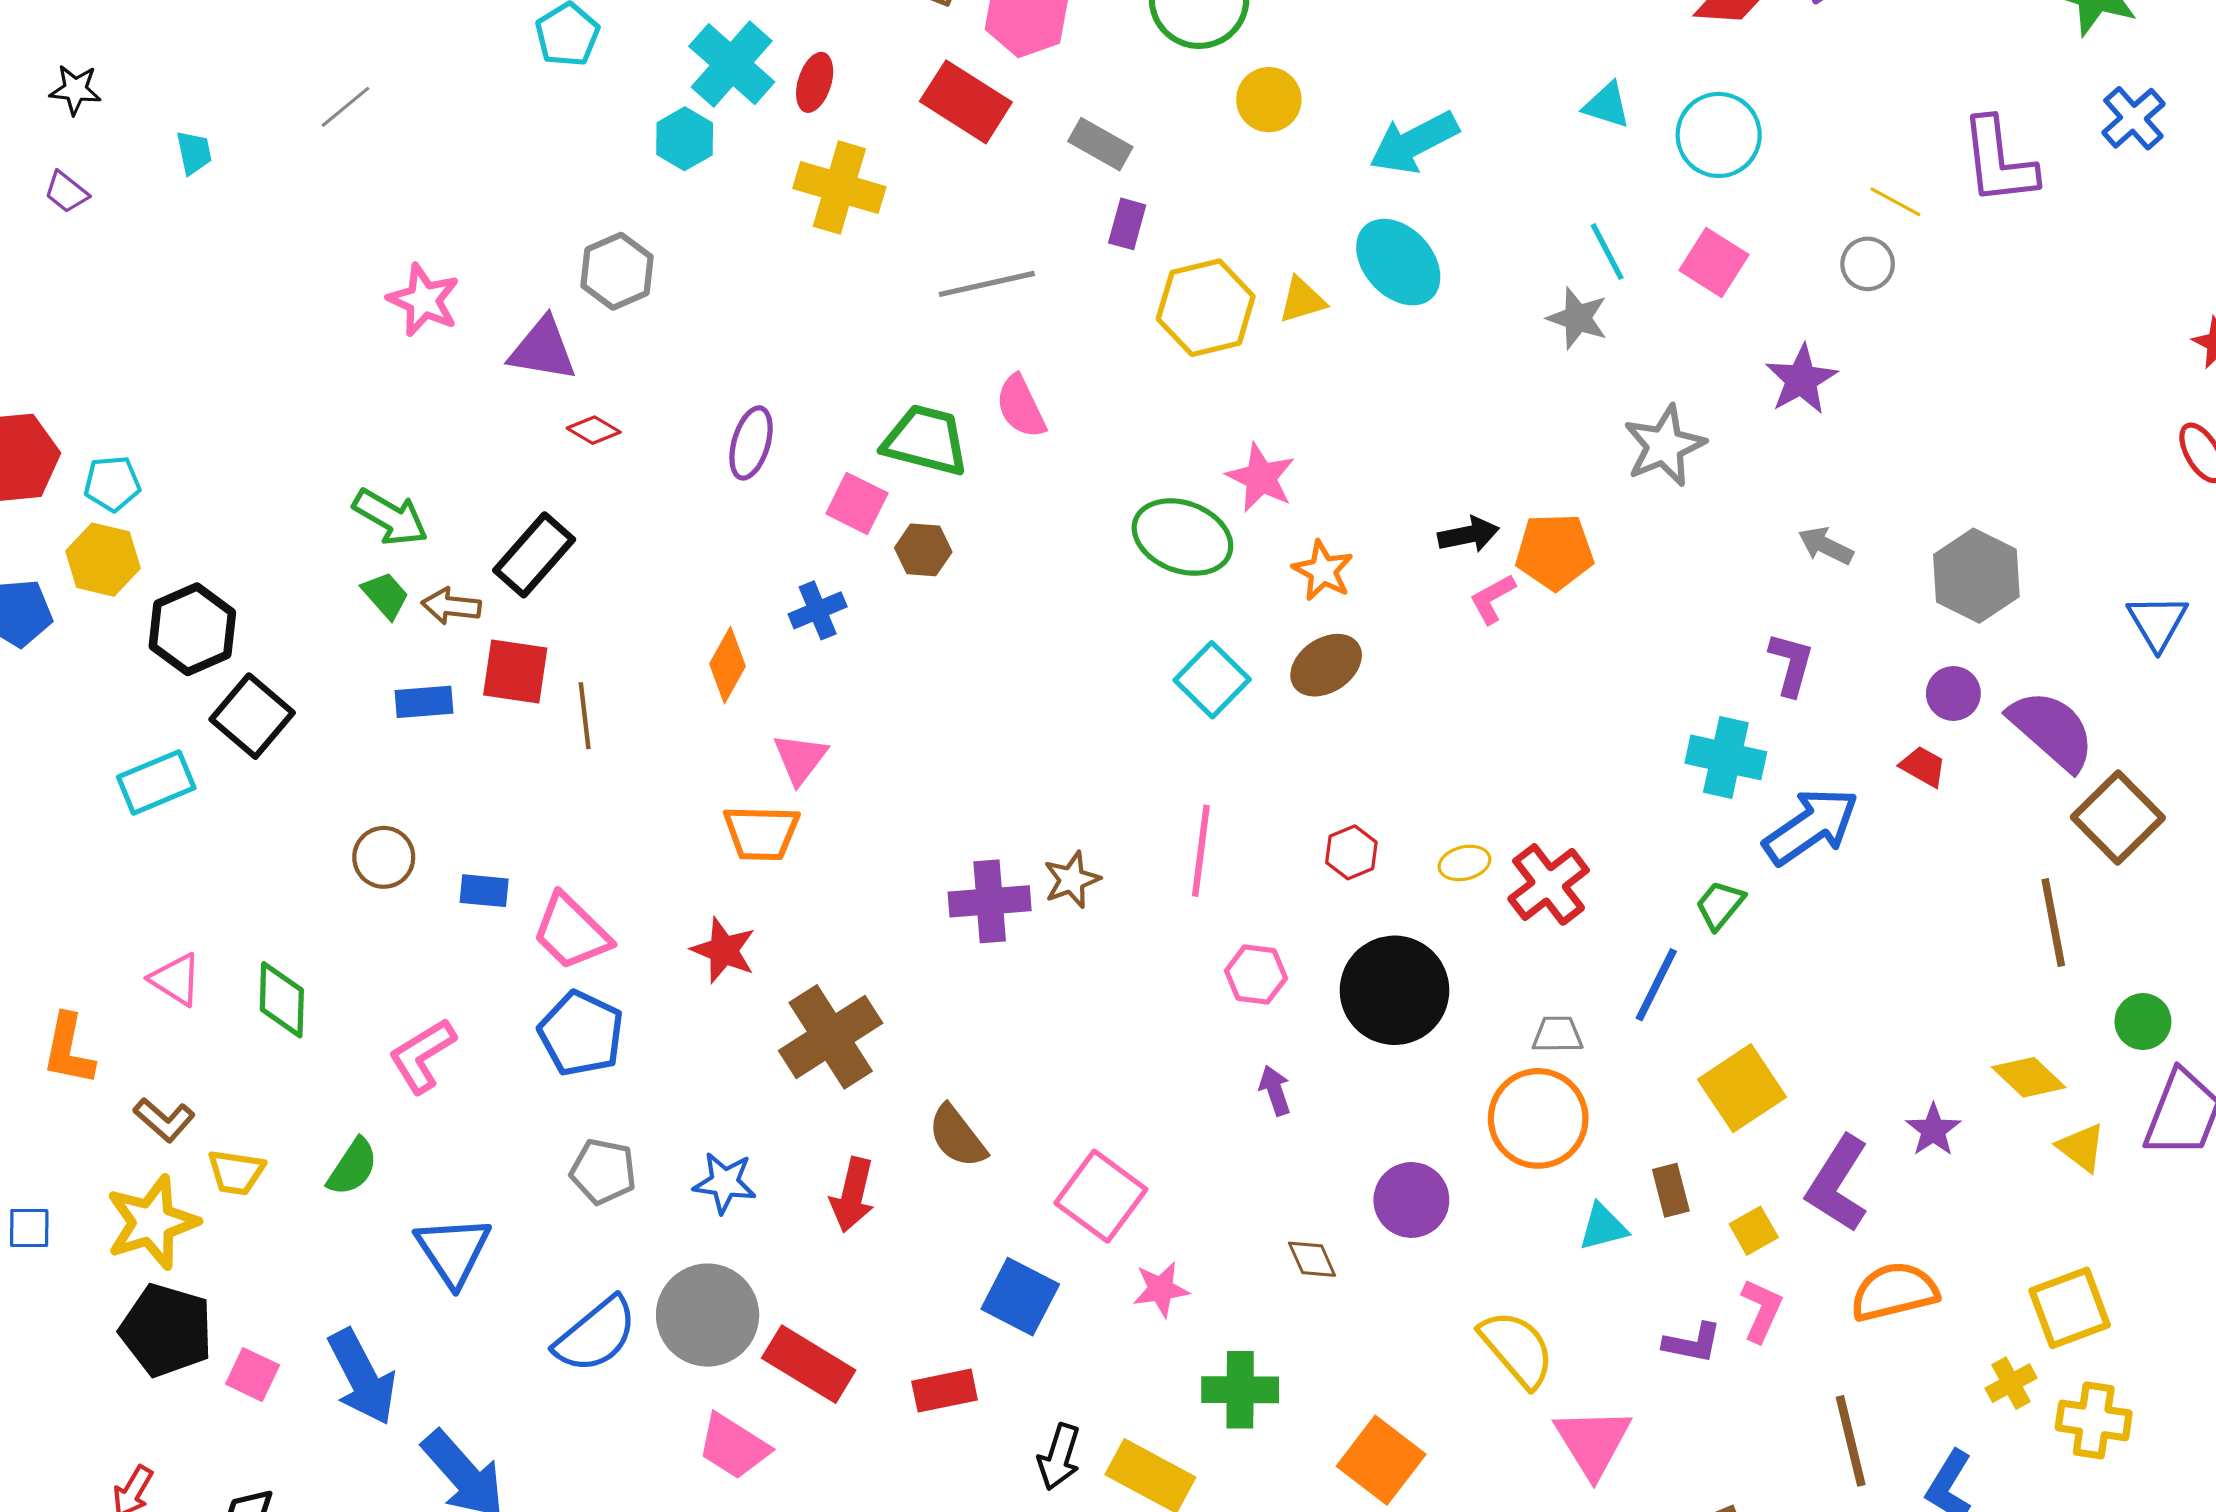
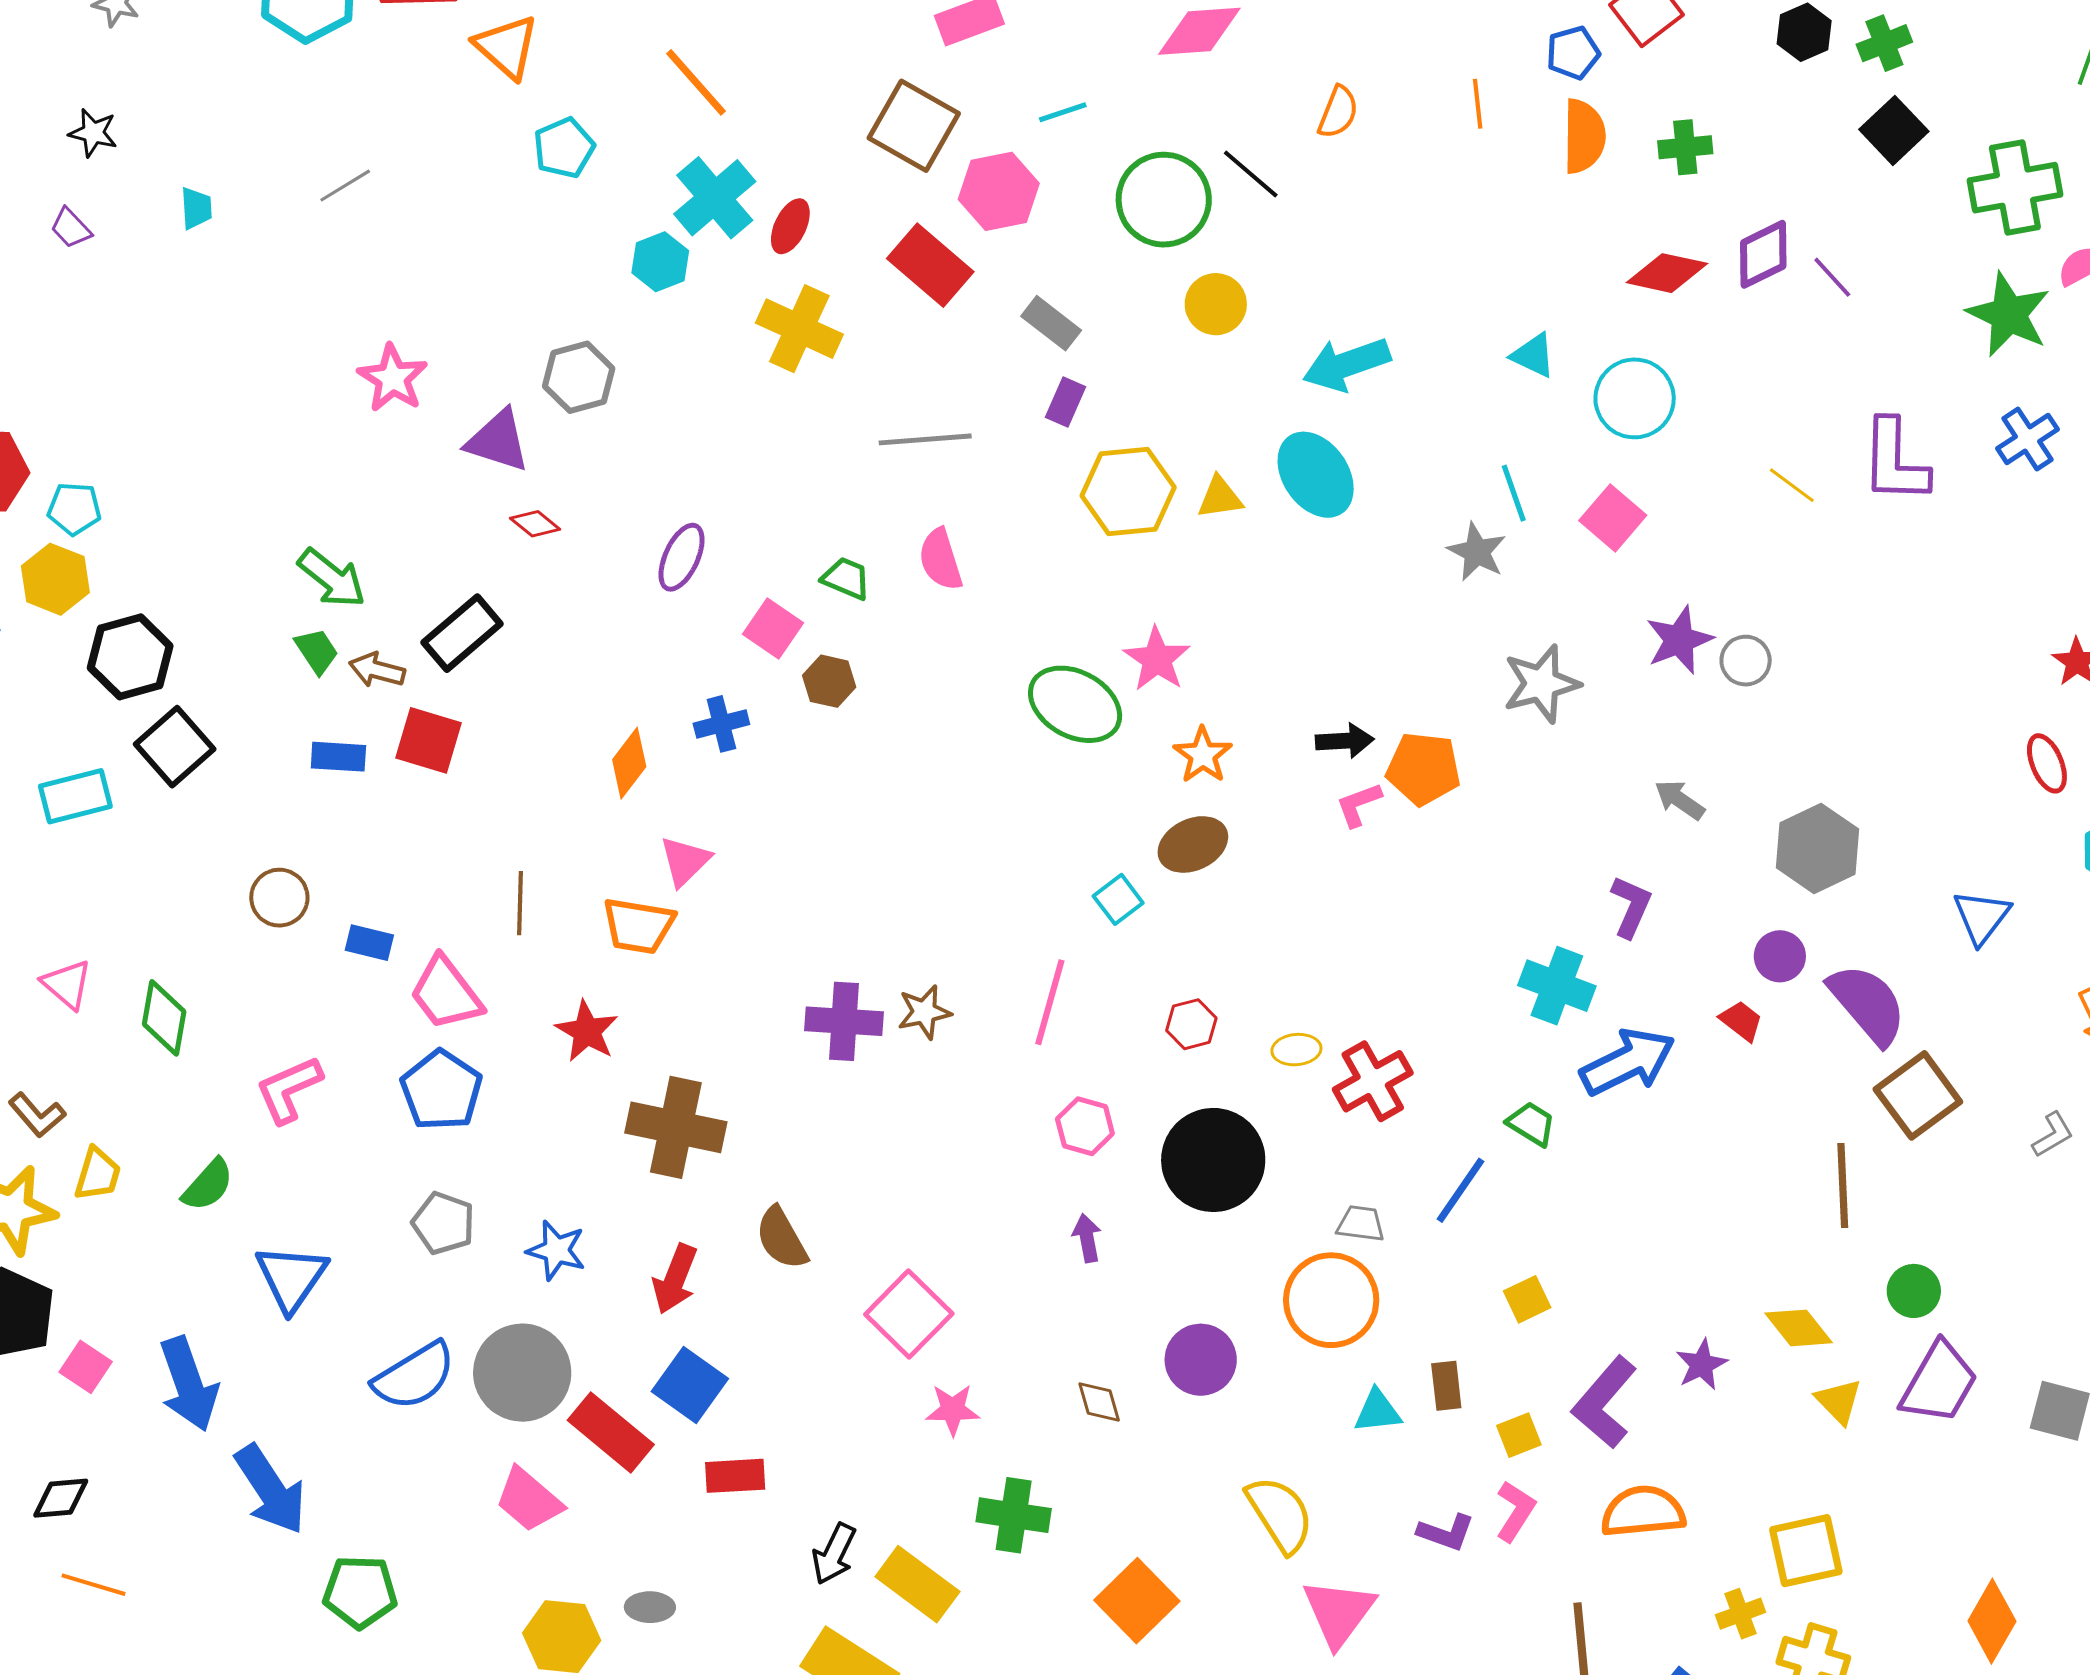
gray circle: (1868, 264) -> (1746, 661), moved
green trapezoid: (926, 440) -> (846, 578), size x0.6
cyan square: (1212, 680) -> (1118, 899), moved, size x0.7
brown line: (585, 716) -> (520, 903), moved
green trapezoid: (1720, 905) -> (1531, 1124), turned 74
brown cross: (831, 1037) -> (676, 1127), turned 36
yellow square: (1742, 1088) -> (1527, 1299), size x0.6
yellow trapezoid: (236, 1172) -> (98, 1174), turned -90
blue square: (1020, 1297) -> (690, 1385), moved

